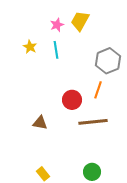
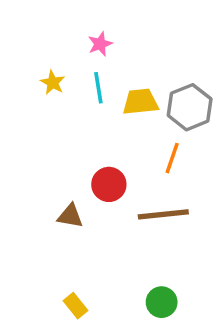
yellow trapezoid: (80, 21) -> (140, 102), moved, turned 55
red circle: (72, 100) -> (109, 184), moved

